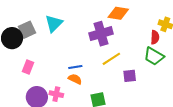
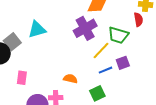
cyan triangle: (54, 23) -> (37, 29), turned 42
green trapezoid: (154, 56) -> (118, 35), moved
blue line: (75, 67) -> (106, 70), moved

